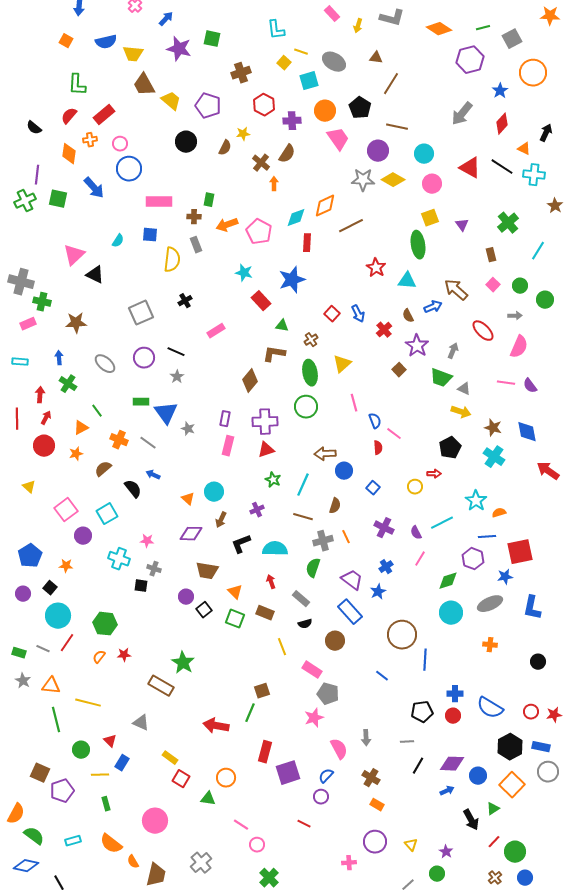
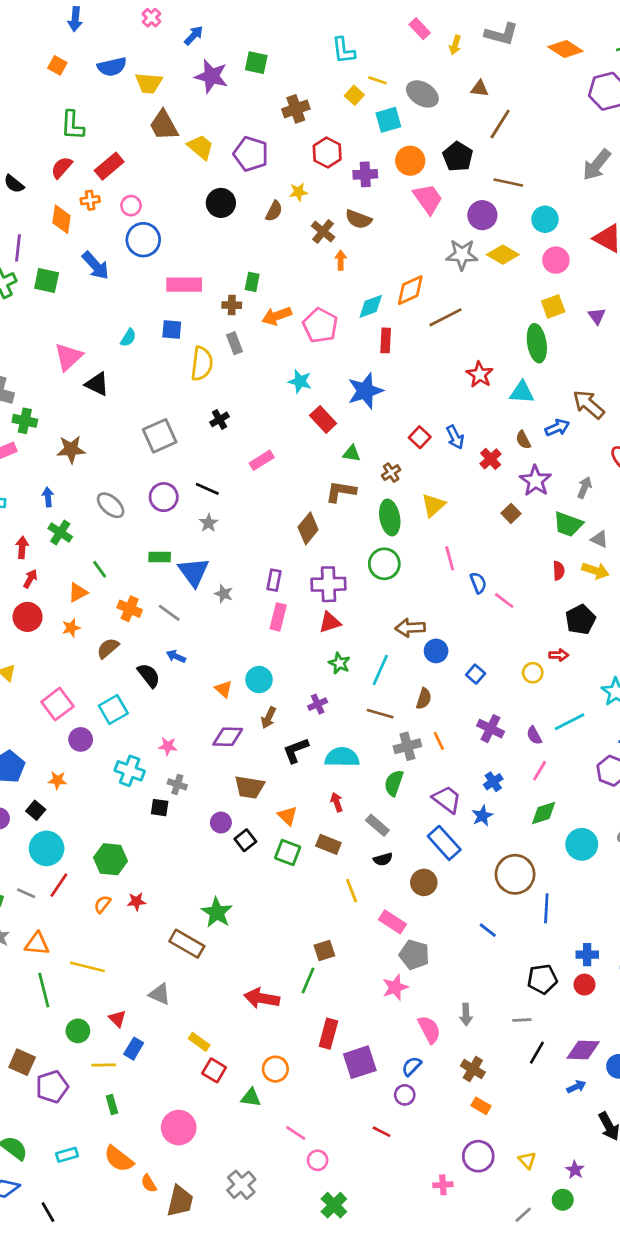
brown semicircle: (287, 154) -> (358, 219), turned 78
red semicircle: (378, 448) -> (559, 571), moved
green diamond: (448, 581) -> (544, 813), moved

